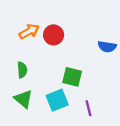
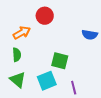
orange arrow: (29, 31) -> (22, 33), moved
red circle: (54, 35) -> (45, 16), moved

